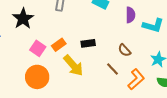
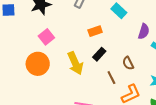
black rectangle: (88, 43) -> (99, 54), moved, turned -56
orange rectangle: (59, 45) -> (95, 31), moved

